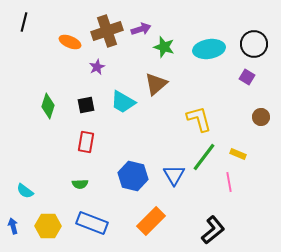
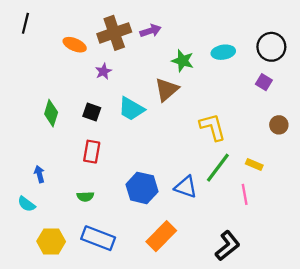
green star: (164, 47) -> (183, 61), moved
cyan ellipse: (209, 49) -> (223, 52), size x0.7
black square: (86, 105) -> (92, 112), turned 30
blue triangle: (174, 175) -> (186, 187), turned -40
blue arrow: (13, 226) -> (39, 174), moved

